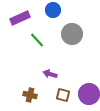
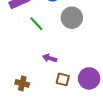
brown cross: (30, 95) -> (22, 83), moved

